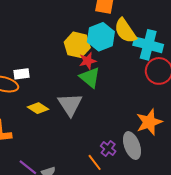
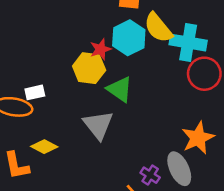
yellow hexagon: (77, 45) -> (89, 68), moved
red star: (88, 61) -> (101, 49), moved
yellow diamond: (38, 108) -> (44, 147), moved

